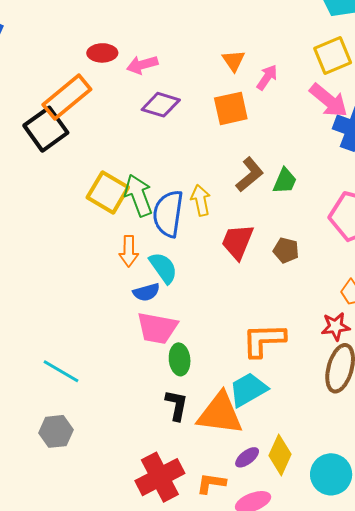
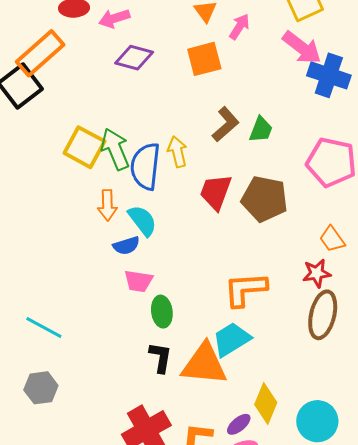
brown pentagon: (286, 250) -> (265, 199), size x1.8
pink trapezoid: (157, 328) -> (138, 281), size x0.7
purple ellipse: (247, 457) -> (239, 424), moved

